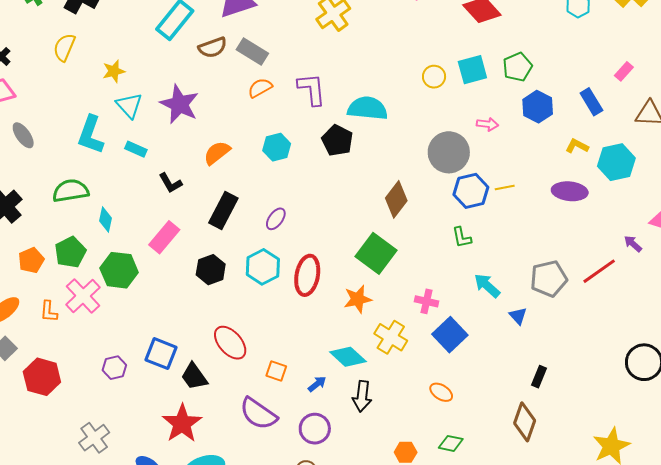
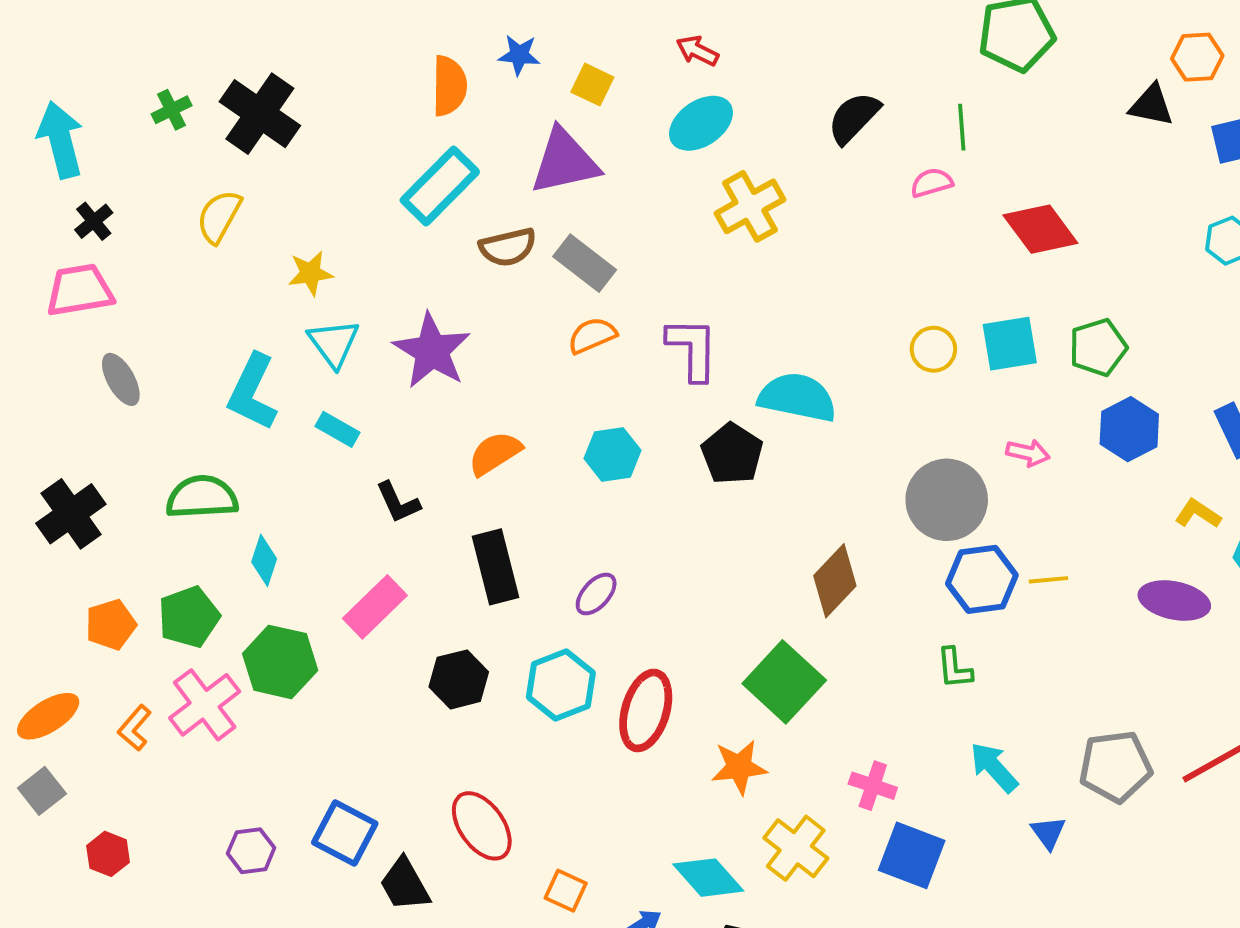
black rectangle: (223, 210) -> (495, 567), turned -48
orange L-shape: (49, 311) -> (135, 728), turned 30
blue square: (450, 335) -> (912, 855), turned -32
red hexagon: (42, 377) -> (108, 854), size x0.6

